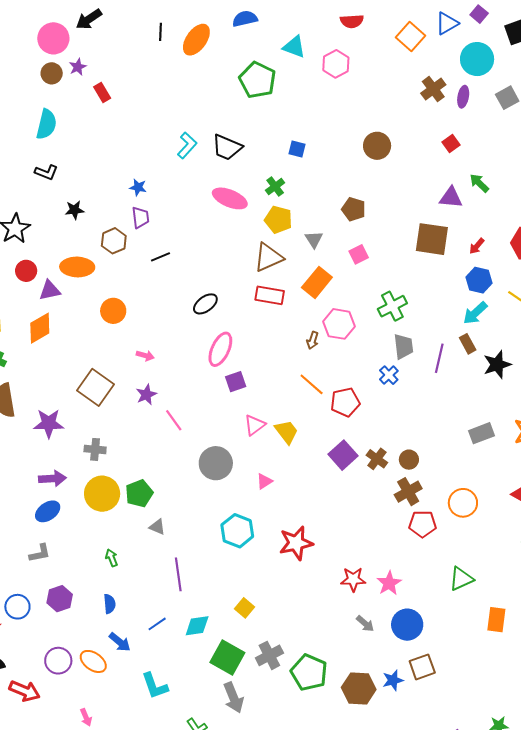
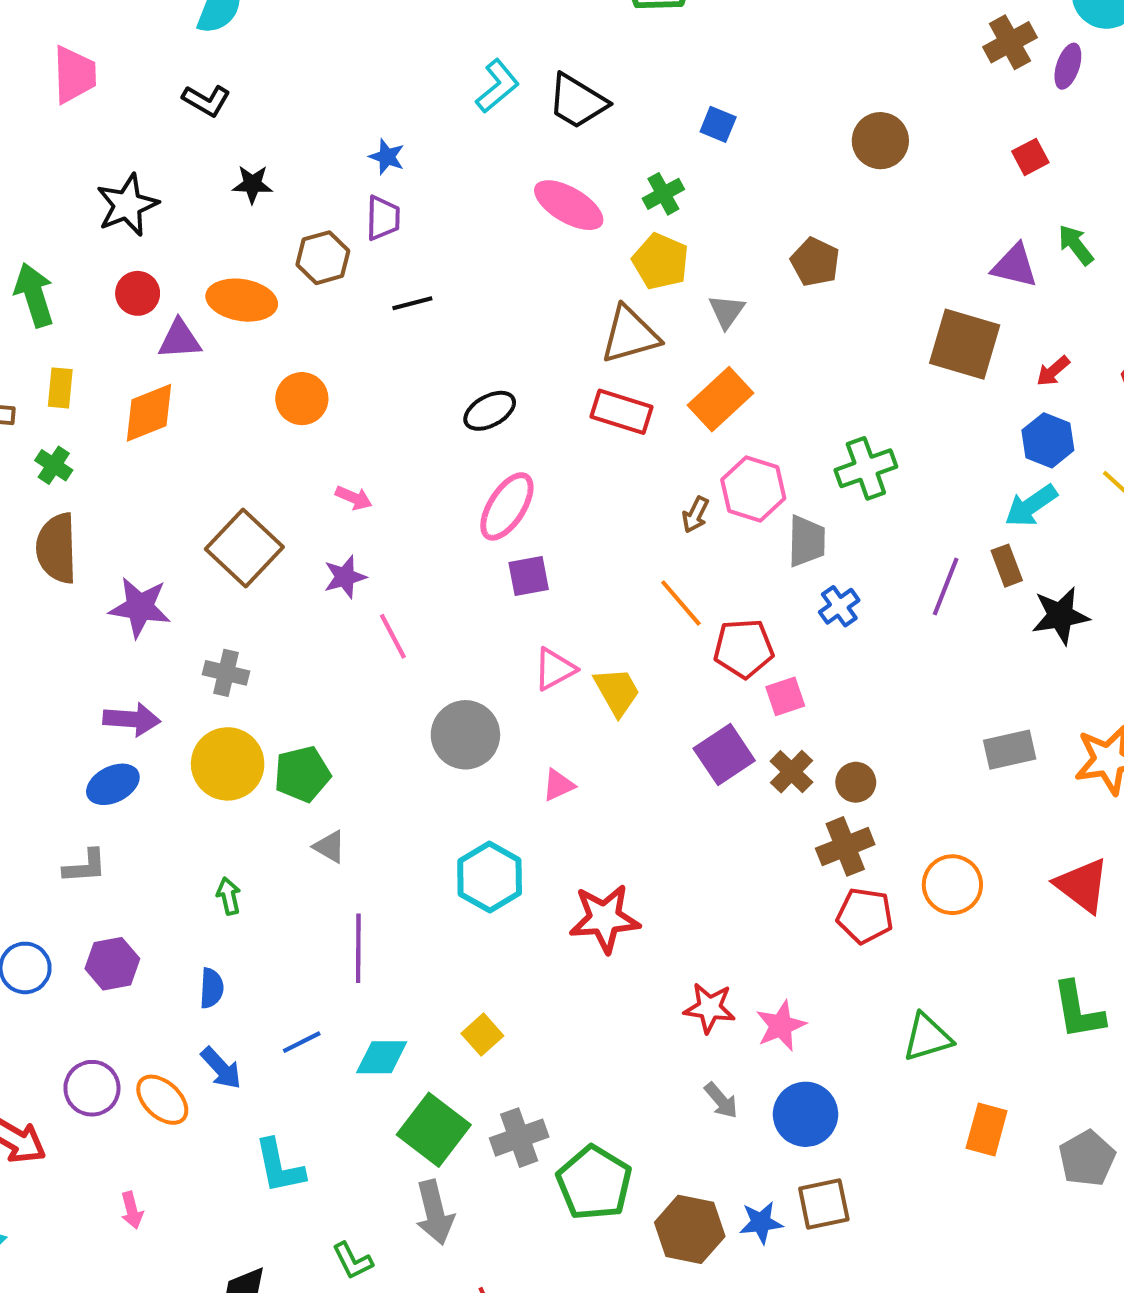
pink square: (359, 254) -> (785, 696), moved
gray trapezoid: (403, 346) -> (807, 541), moved

